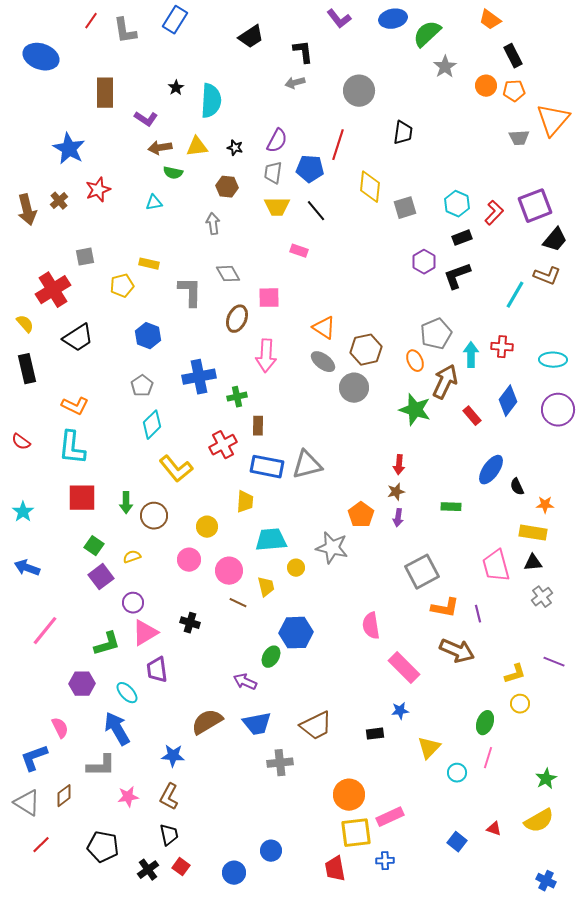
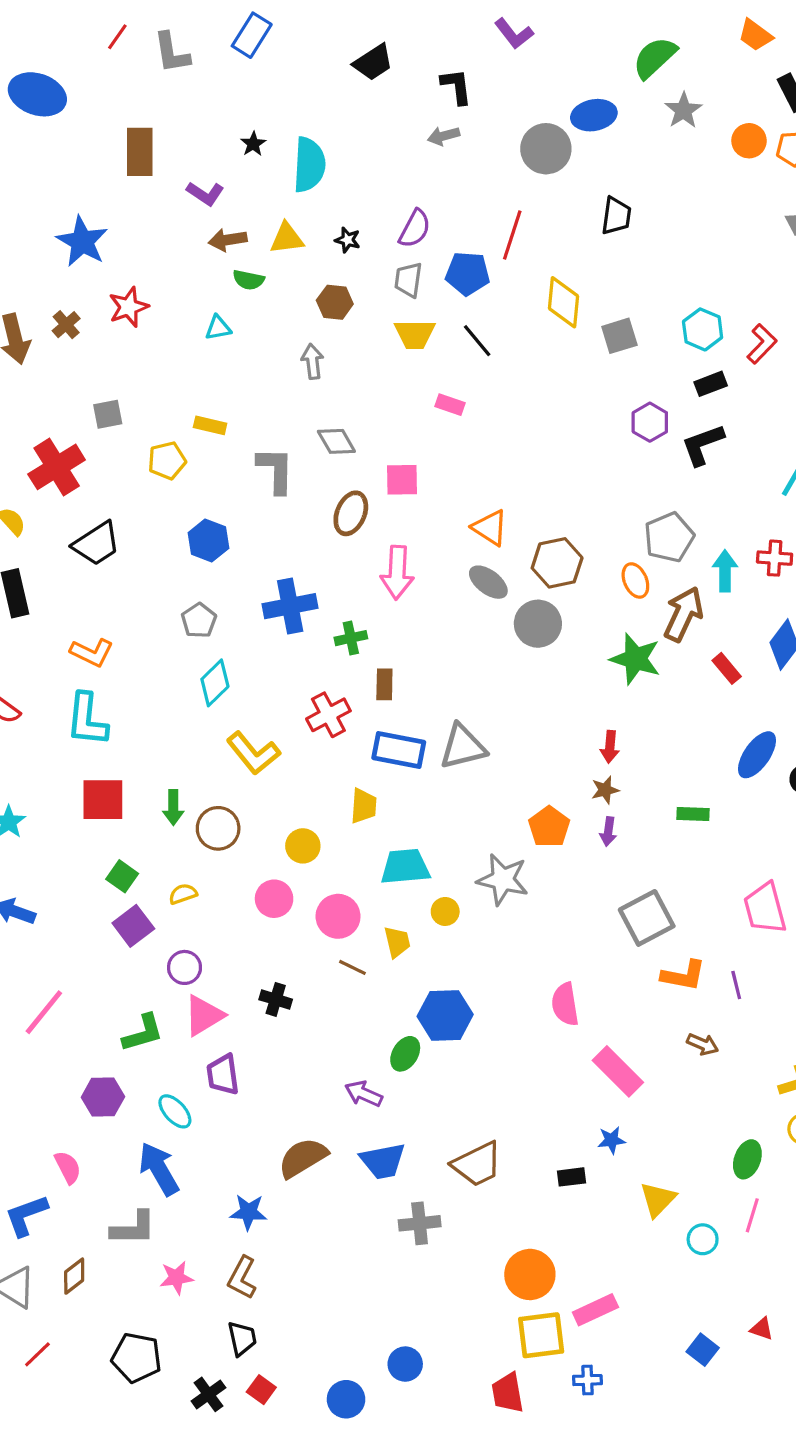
blue ellipse: (393, 19) -> (594, 115), moved
brown arrow: (457, 651) -> (703, 1044), size x0.6

